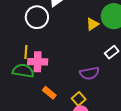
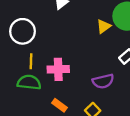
white circle: (37, 17) -> (23, 31), moved
pink cross: (38, 62) -> (58, 69), moved

